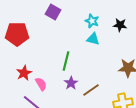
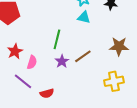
pink semicircle: (41, 84) -> (32, 62), turned 48
brown line: (91, 90) -> (83, 56), moved

